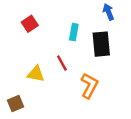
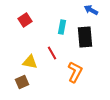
blue arrow: (108, 12) -> (91, 10), turned -40
brown square: (15, 104) -> (22, 82), moved

